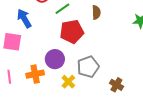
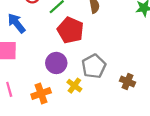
red pentagon: (72, 32) -> (70, 30), turned -30
orange cross: (35, 74) -> (41, 93), moved

